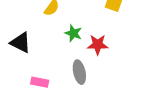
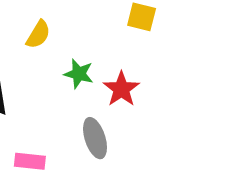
red star: (98, 45) -> (121, 89), turned -30

